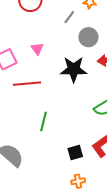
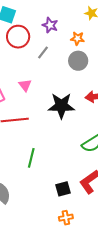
gray line: (69, 17) -> (43, 52), moved
gray circle: (88, 37) -> (78, 61), moved

